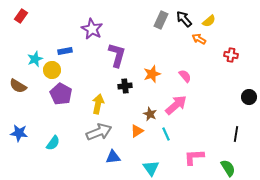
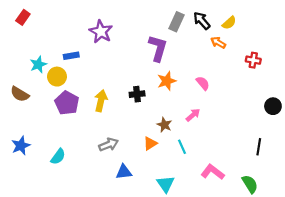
purple L-shape: (117, 55) -> (158, 48), moved
yellow arrow: (98, 104) -> (101, 101), moved
pink arrow: (176, 105) -> (193, 115), size x0.6
gray arrow: (99, 132) -> (109, 145), size x0.7
blue star: (19, 133) -> (21, 146), turned -30
pink L-shape: (194, 157) -> (213, 172), turned 40

